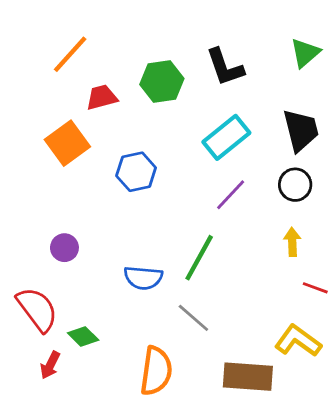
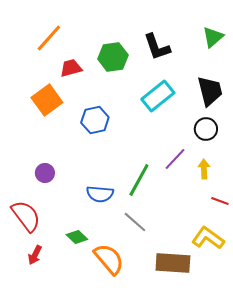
purple line: (231, 195) -> (175, 159), moved
green diamond: (83, 337) -> (77, 237), moved
orange semicircle: (156, 371) -> (109, 259), turned -48

